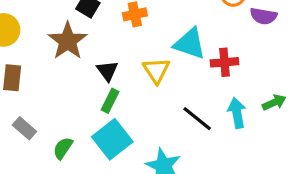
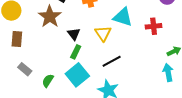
red cross: (224, 62) -> (154, 26), moved
cyan arrow: (237, 113) -> (168, 73), moved
black line: (197, 119) -> (112, 61), moved, turned -66

